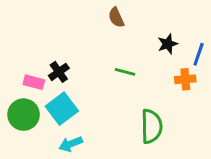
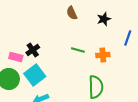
black star: (168, 44) -> (104, 19), moved
orange cross: (185, 79) -> (103, 55), moved

